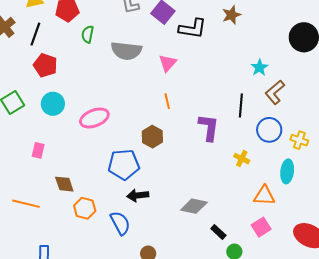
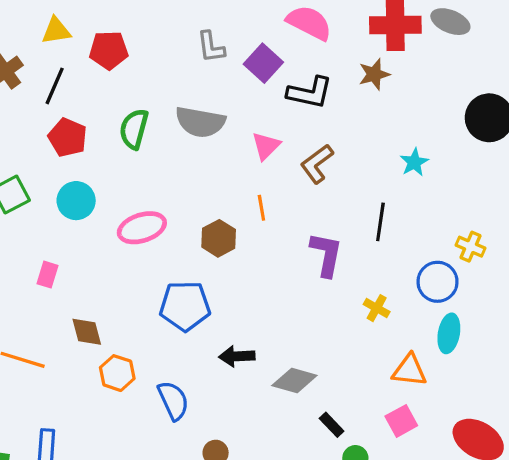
green semicircle: (88, 34) -> (134, 129), moved, size x1.4
brown L-shape: (275, 92) -> (317, 164), moved
blue circle: (269, 130) -> (438, 282), moved
brown hexagon: (152, 137) -> (219, 238), moved
yellow cross: (299, 140) -> (471, 247), moved
black arrow: (138, 195) -> (237, 356), moved

